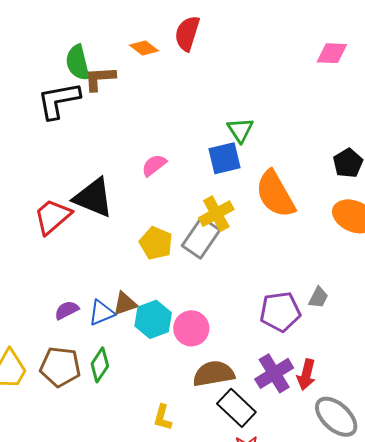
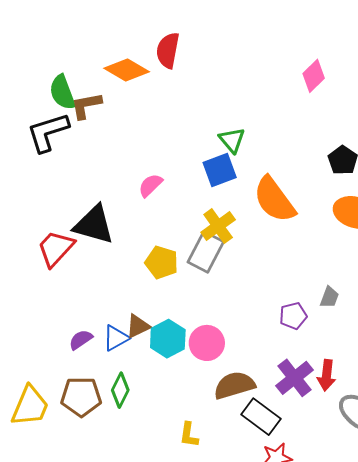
orange diamond: (144, 48) -> (127, 70), size x1.5
pink diamond: (332, 53) -> (314, 76), moved, turned -40
purple pentagon: (280, 312) -> (293, 316), size x0.7

